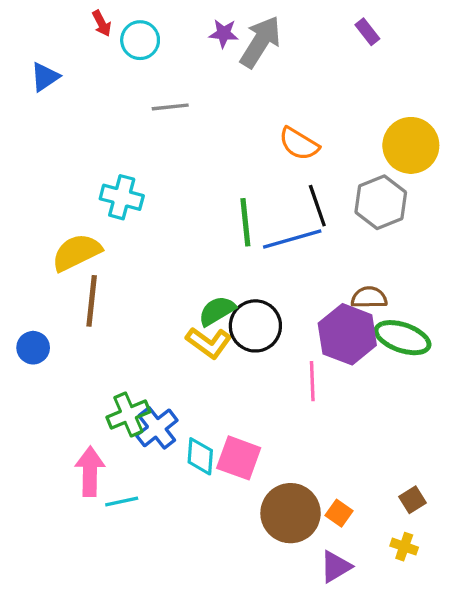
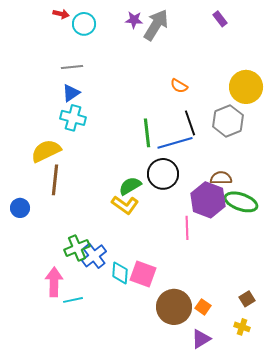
red arrow: (102, 23) -> (61, 14), turned -49
blue triangle: (45, 77) -> (71, 93), moved
gray line: (170, 107) -> (72, 67), moved
orange semicircle: (299, 144) -> (179, 86), size x0.7
black circle: (255, 326) -> (163, 174), moved

